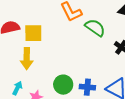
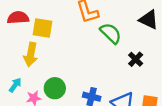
green circle: (63, 85) -> (55, 88), moved

